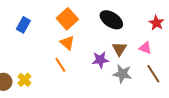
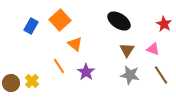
orange square: (67, 19) -> (60, 20), moved
purple star: (100, 60) -> (86, 72), moved, turned -30
orange line: (60, 65) -> (59, 66), moved

